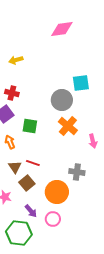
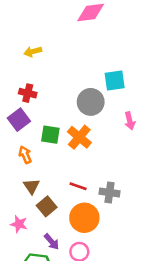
orange cross: (68, 126) -> (79, 137), moved
pink arrow: (93, 141) -> (130, 121), moved
red line: (33, 163) -> (78, 186), moved

